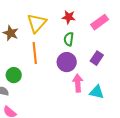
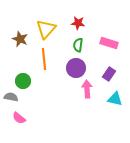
pink rectangle: (100, 22) -> (109, 43), moved, turned 54
purple rectangle: (97, 58) -> (109, 74), moved
cyan triangle: (97, 92) -> (115, 99), moved

